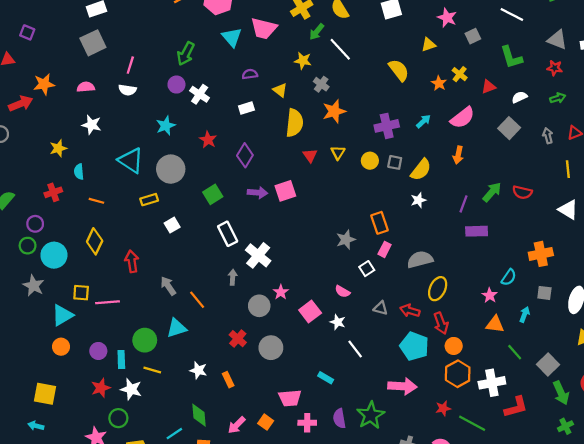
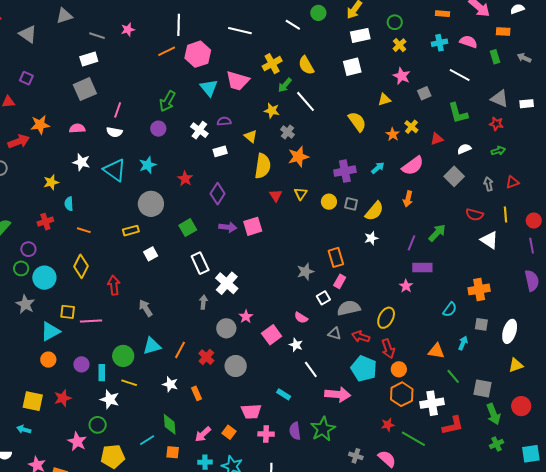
white cross: (200, 94) -> (199, 130), moved
cyan triangle: (131, 160) -> (115, 170), moved
red semicircle: (522, 192) -> (474, 215), moved
white triangle: (568, 210) -> (489, 240), moved
gray semicircle: (420, 260) -> (349, 308), moved
pink star: (490, 295) -> (406, 286), moved
orange line: (197, 300) -> (180, 350), moved, turned 66
gray square: (548, 365) -> (483, 388), turned -36
pink arrow: (402, 386) -> (338, 394), moved
red star: (101, 388) -> (63, 398), moved

